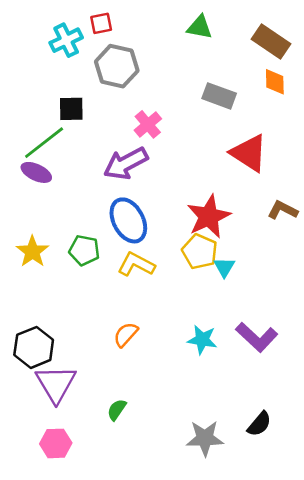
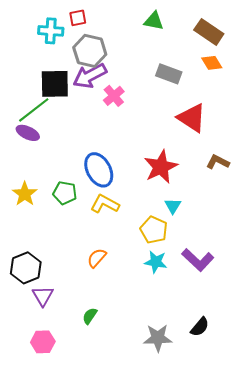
cyan cross: (66, 40) -> (51, 31), turned 30
orange diamond: (275, 82) -> (212, 63), turned -30
black square: (71, 109) -> (55, 84), size x1.5
purple arrow: (126, 163) -> (90, 76), moved
yellow pentagon: (200, 252) -> (154, 230), moved
purple triangle: (56, 384) -> (43, 296), size x0.7

